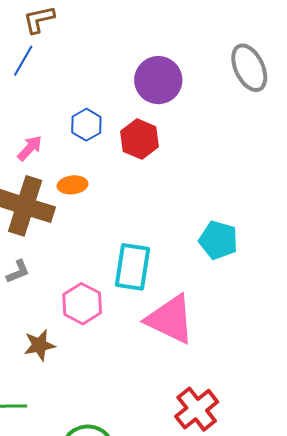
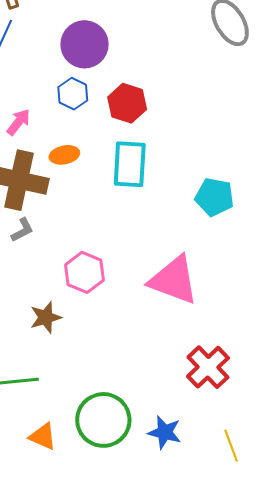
purple circle: (158, 80) -> (85, 44), moved
cyan rectangle: (133, 267) -> (130, 164), moved
gray L-shape: (18, 272) -> (22, 230), moved

